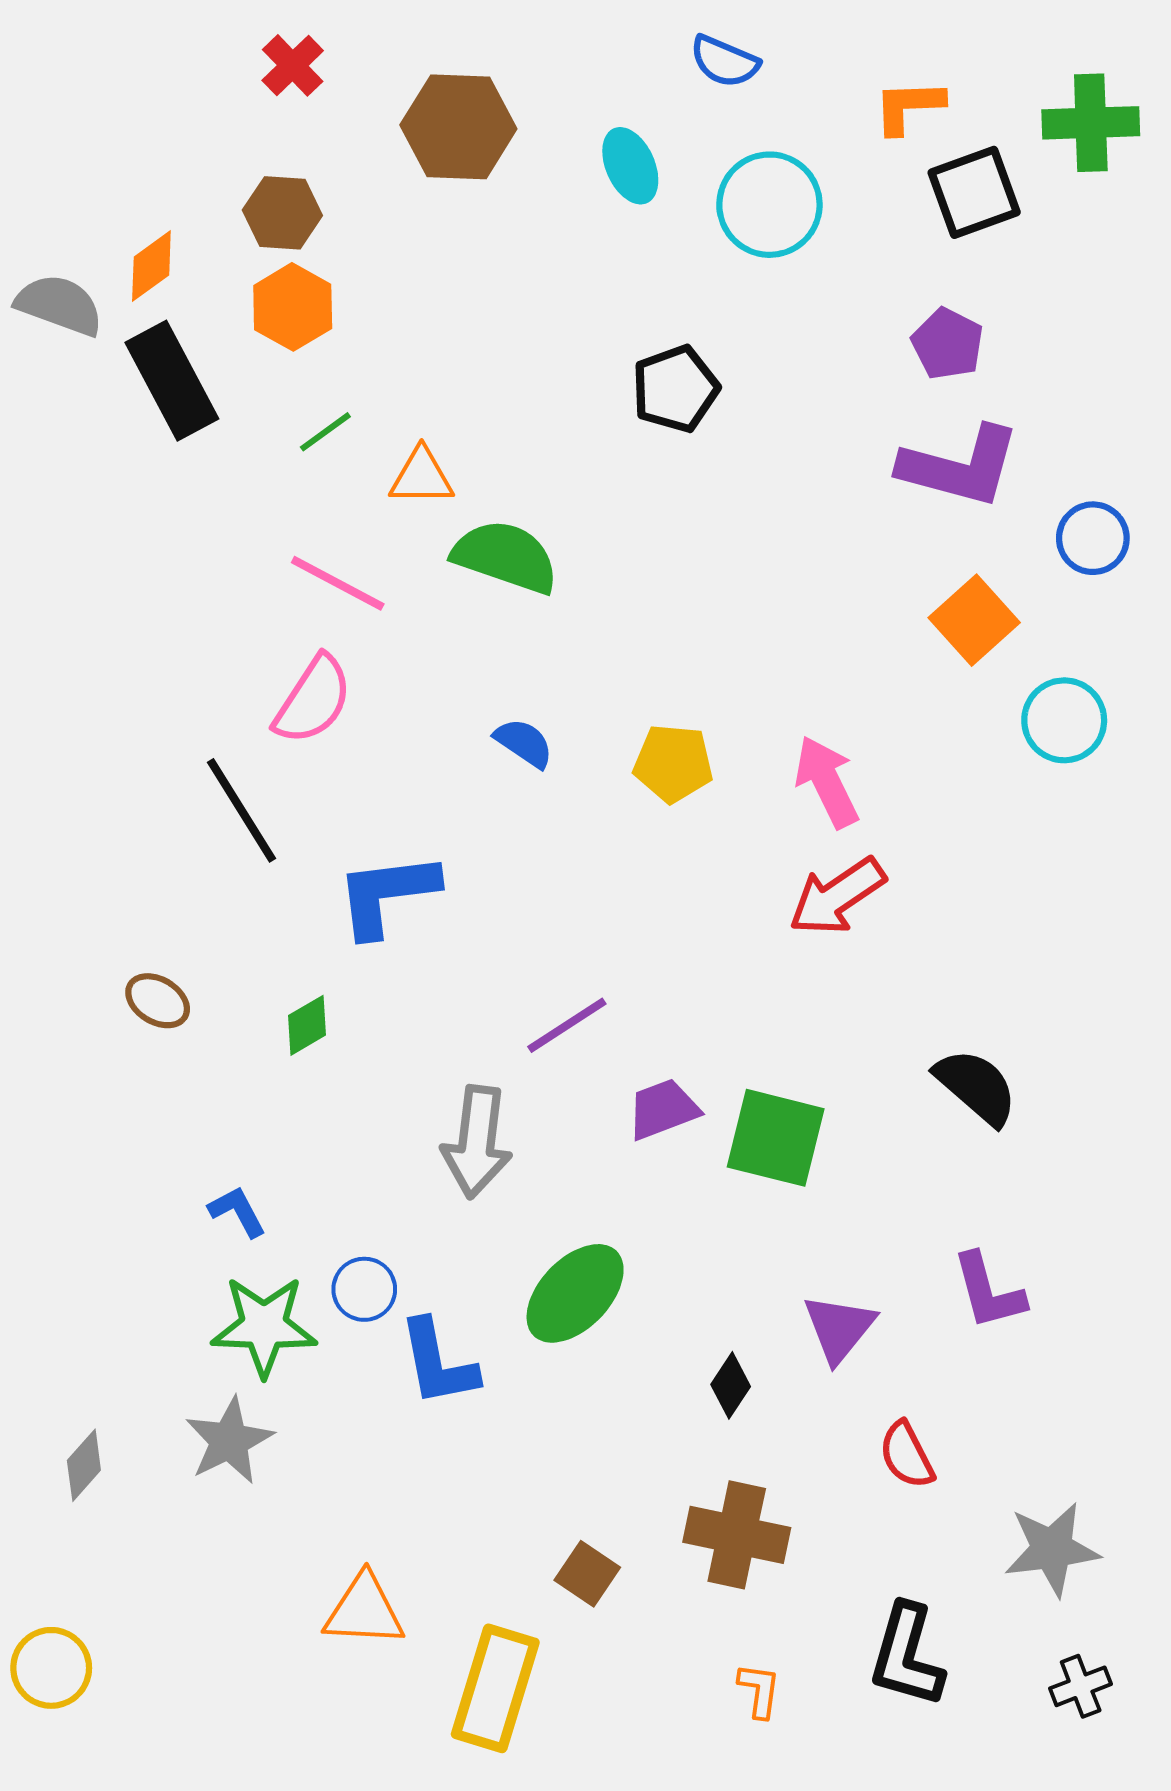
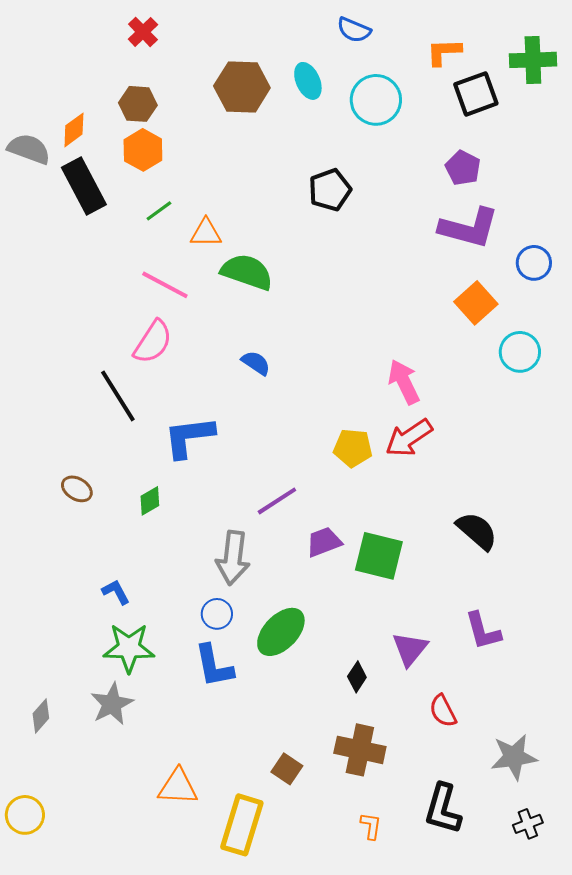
brown hexagon: (458, 127) -> (242, 87), moved
yellow pentagon: (673, 763) -> (353, 448), moved
blue circle: (364, 1289) -> (217, 614), moved

